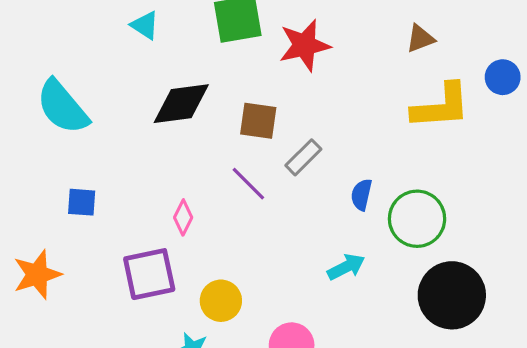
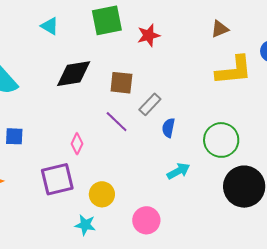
red star: (305, 45) -> (149, 35), size x0.7
blue semicircle: (361, 195) -> (168, 128), moved

